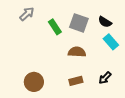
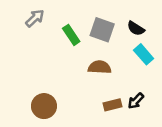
brown rectangle: (76, 81) -> (113, 105), moved

